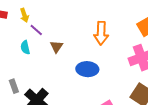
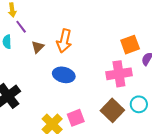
orange arrow: (101, 33) -> (64, 41), moved

